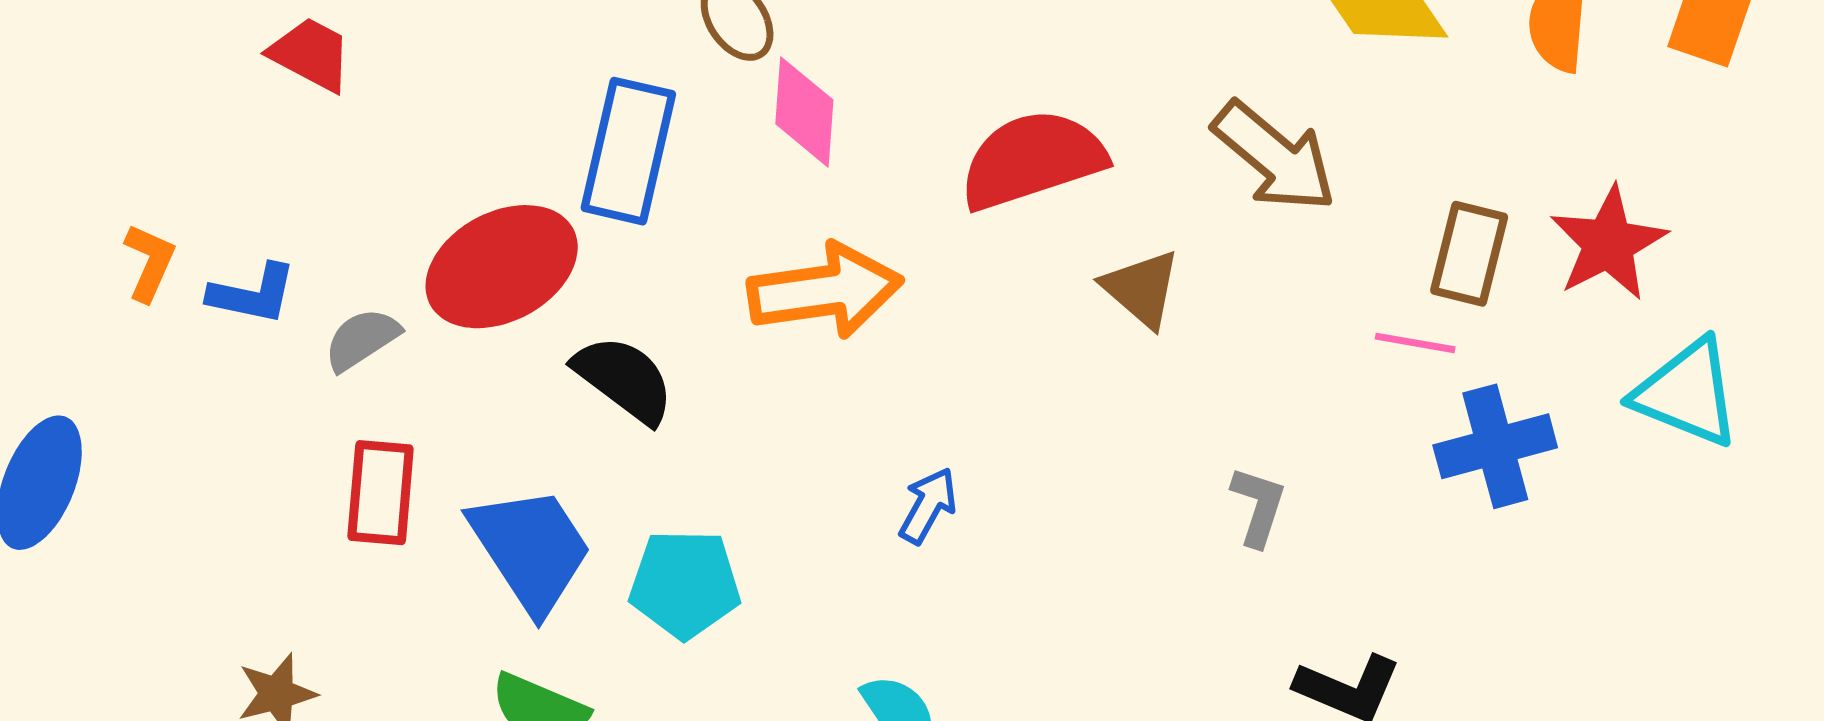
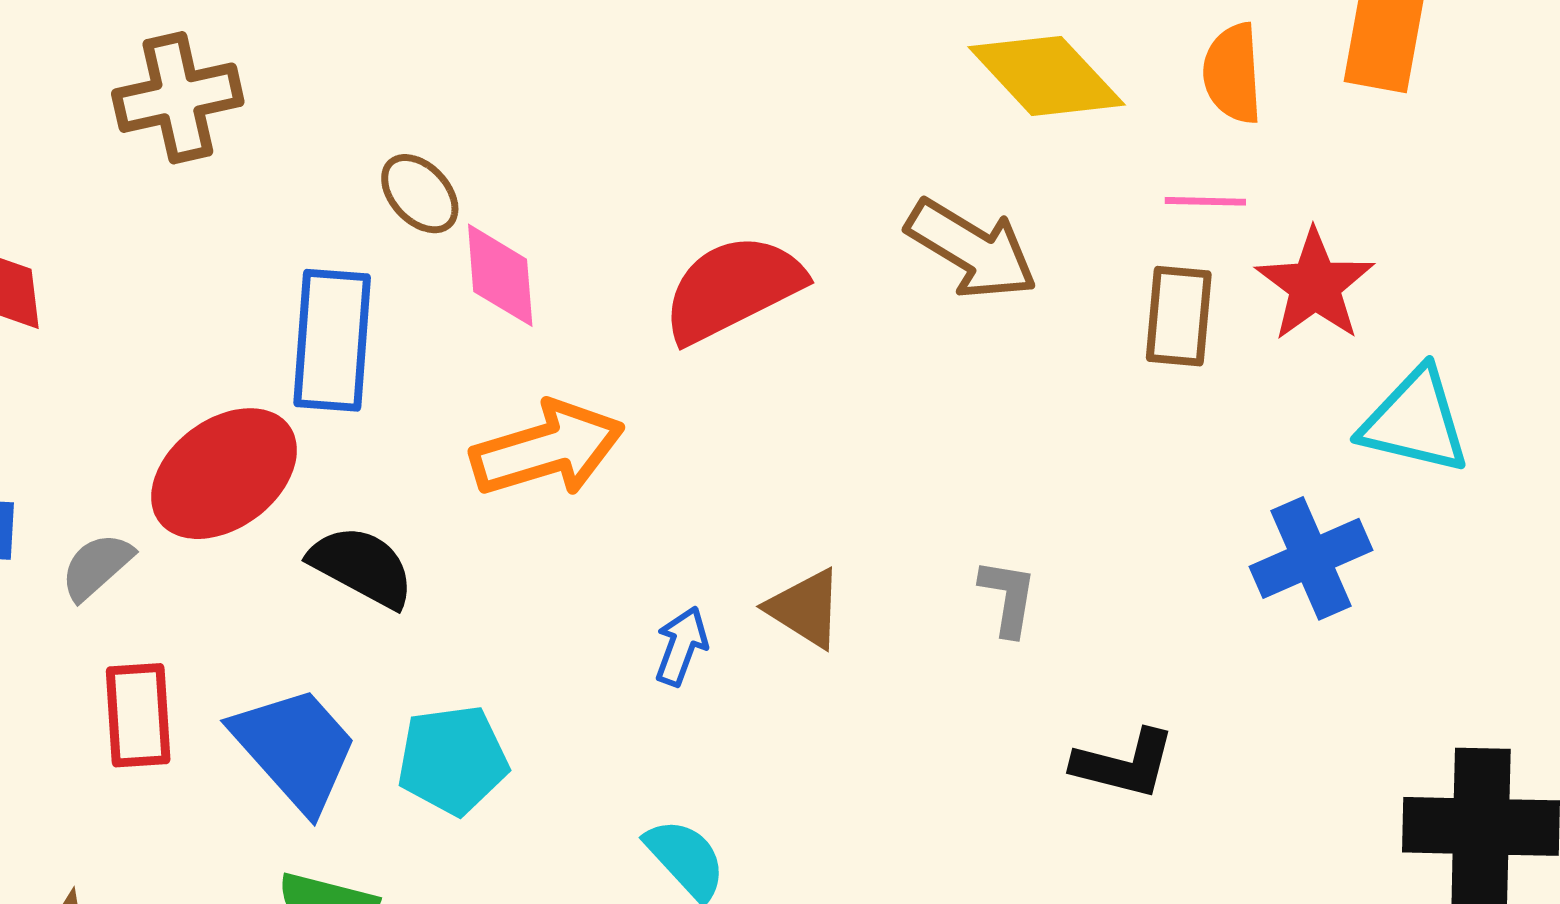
brown triangle: (1142, 289) -> (805, 608), moved
pink line: (1415, 343) -> (1205, 201), moved
blue cross: (1495, 446) -> (1311, 558), moved

